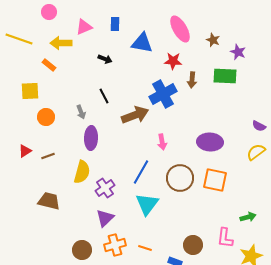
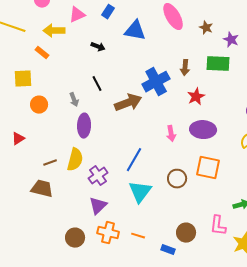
blue rectangle: (115, 24) -> (108, 12), turned 32
red star: (173, 61) -> (196, 97), moved, turned -30
pink arrow: (162, 142) -> (171, 134), moved
brown line: (48, 156) -> (50, 163), moved
brown circle: (180, 178) -> (177, 179), moved, size x0.7
orange cross: (115, 245) -> (108, 233), turned 30

